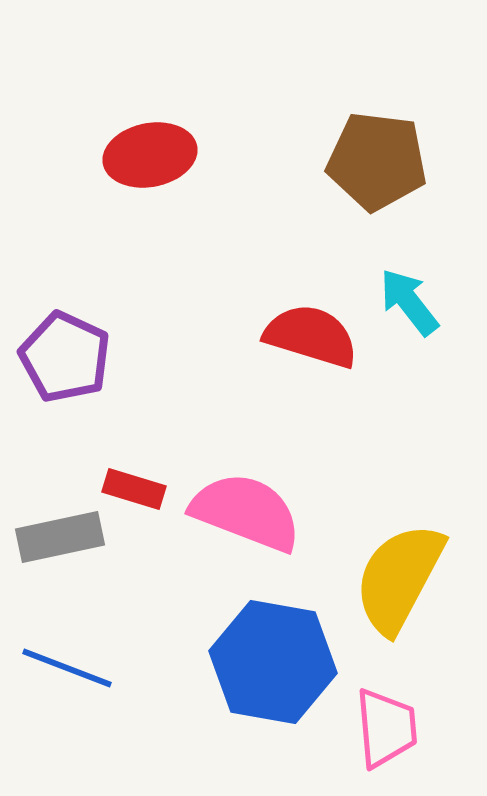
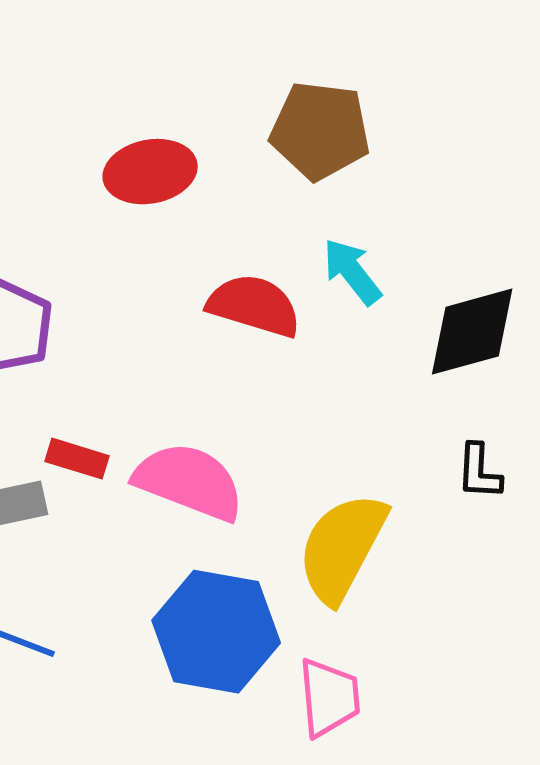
red ellipse: (150, 155) -> (150, 172), moved

